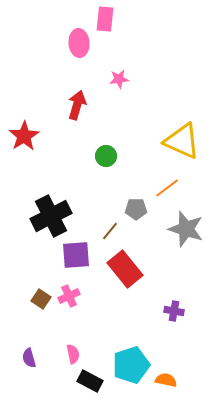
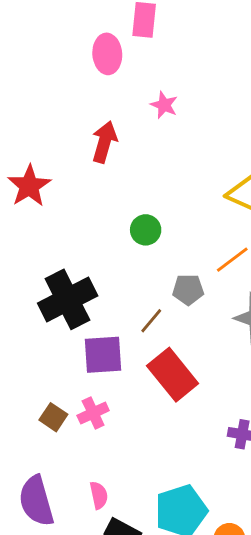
pink star: (119, 79) -> (164, 105), turned 30
green circle: (106, 156) -> (146, 230), moved
purple semicircle: (29, 358) -> (36, 501), size x1.8

